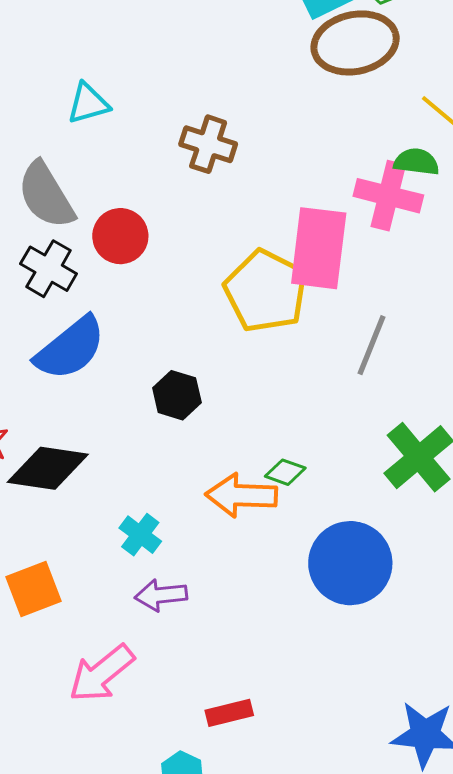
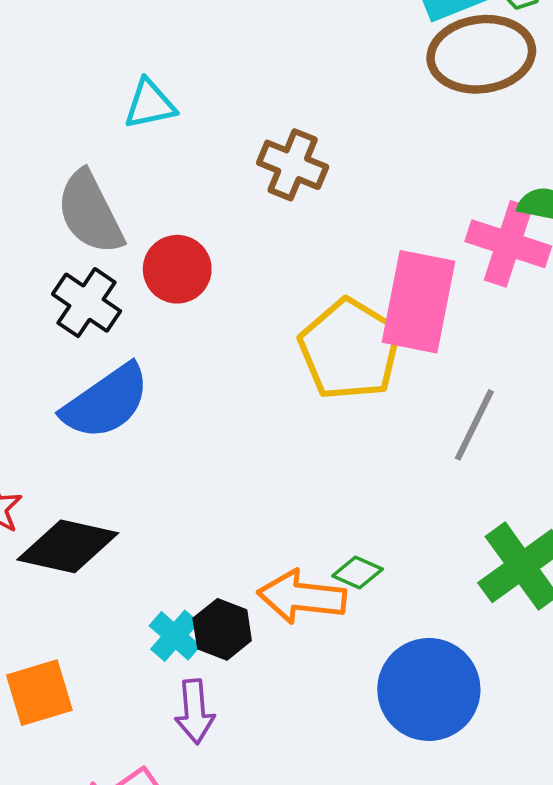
black hexagon: (177, 395) -> (222, 629), moved
purple arrow: (161, 595) -> (195, 712), turned -93

